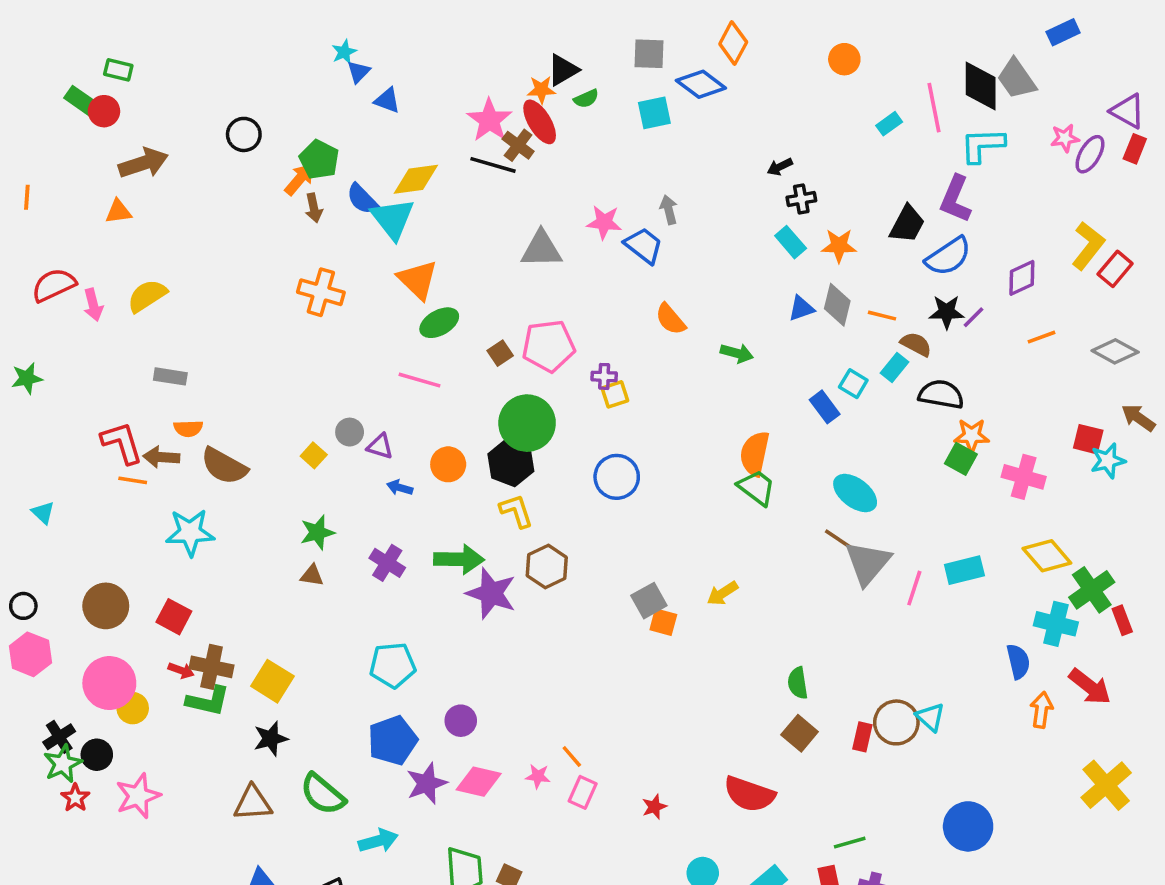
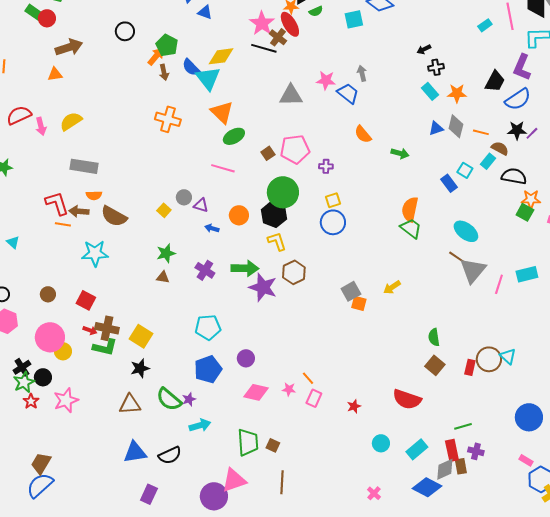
gray rectangle: (170, 376) -> (84, 166), size x1.5
yellow square: (615, 394) -> (333, 200), moved
brown circle: (106, 606) -> (48, 294), size x0.6
purple star: (427, 783) -> (189, 399), moved, size x0.6

